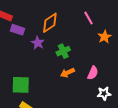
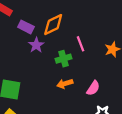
pink line: (89, 18) -> (81, 44), moved
purple rectangle: (17, 30) -> (26, 27), moved

